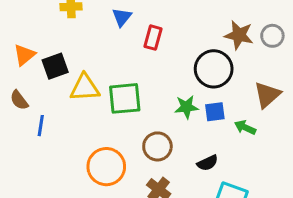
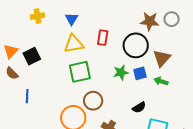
red rectangle: (153, 38) -> (103, 38), moved
yellow triangle: (85, 88) -> (74, 44), moved
brown triangle: (267, 95) -> (162, 58), moved
brown semicircle: (19, 100) -> (12, 73), moved
brown circle: (157, 146) -> (93, 101), moved

